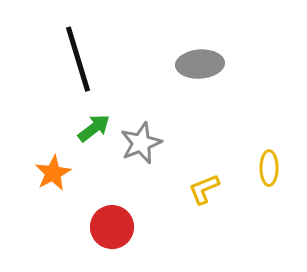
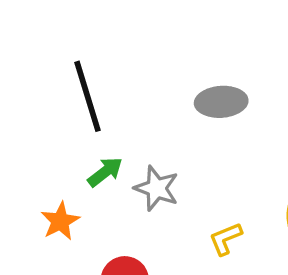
gray star: (141, 143) -> (157, 188), turned -30

